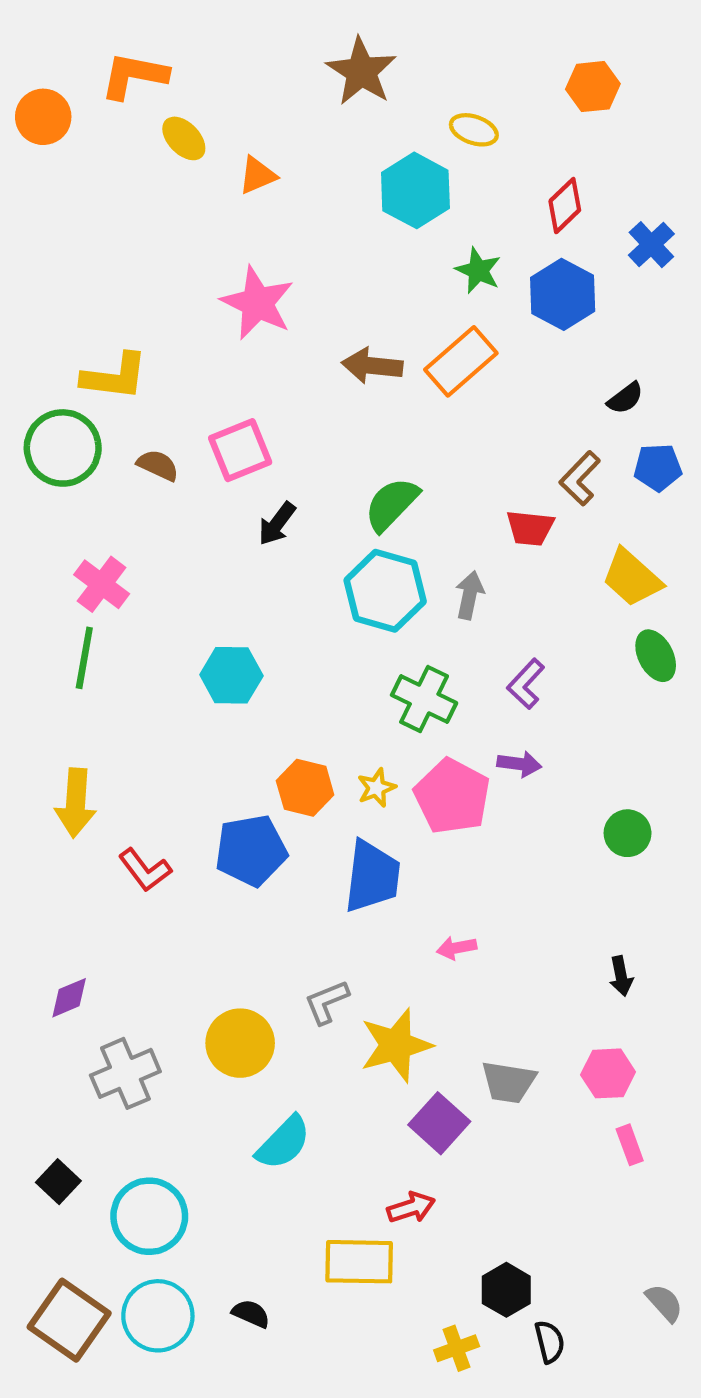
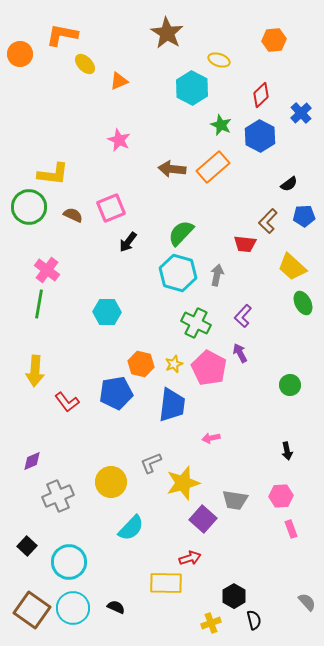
pink star: (257, 303) -> (119, 140), size x0.7
purple arrow: (519, 764) -> (240, 353), turned -126

